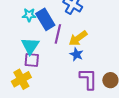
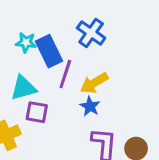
cyan triangle: (30, 46) -> (23, 88), turned 36
purple square: (32, 60) -> (37, 112), moved

